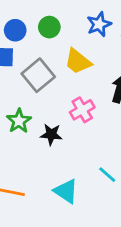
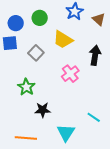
gray square: (38, 75) -> (36, 53), size x0.7
black star: (51, 134) -> (43, 110), moved
cyan triangle: (66, 191) -> (66, 133), turned 36

